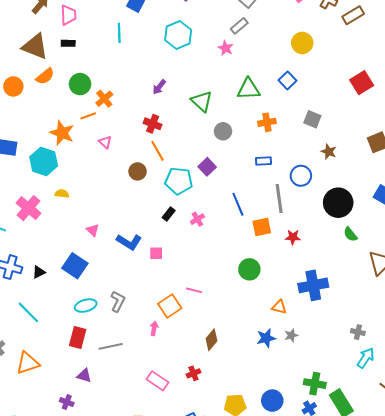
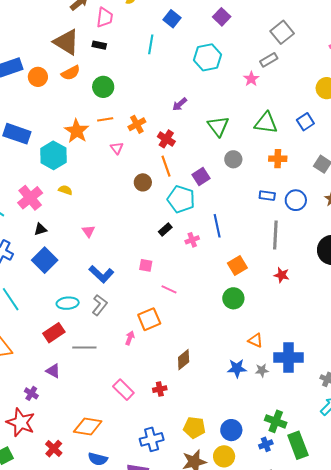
orange cross: (104, 99) -> (137, 124), moved
purple square: (207, 167) -> (201, 176), moved
blue circle: (301, 176) -> (296, 200), moved
blue line: (238, 204) -> (217, 226), moved
orange square: (262, 227) -> (237, 266), moved, turned -30
blue L-shape: (129, 242) -> (101, 274), moved
blue square: (75, 266) -> (45, 260), moved
black triangle: (39, 272) -> (40, 229), moved
blue cross: (313, 285) -> (289, 357), moved
pink line: (194, 290) -> (169, 289), moved
red rectangle: (78, 337) -> (54, 333), turned 30

